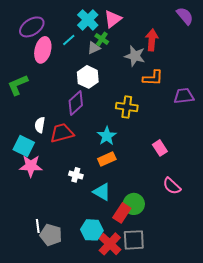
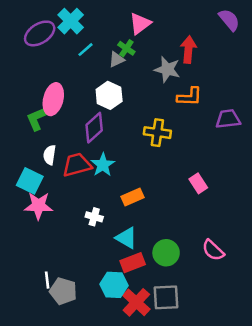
cyan cross: (88, 20) -> (71, 21), moved
pink ellipse: (43, 50) -> (53, 99), moved
green L-shape: (18, 85) -> (38, 118), moved
cyan star: (107, 136) -> (103, 165), moved
pink semicircle: (172, 186) -> (213, 250), moved
red rectangle: (122, 213) -> (133, 263), moved, turned 36

